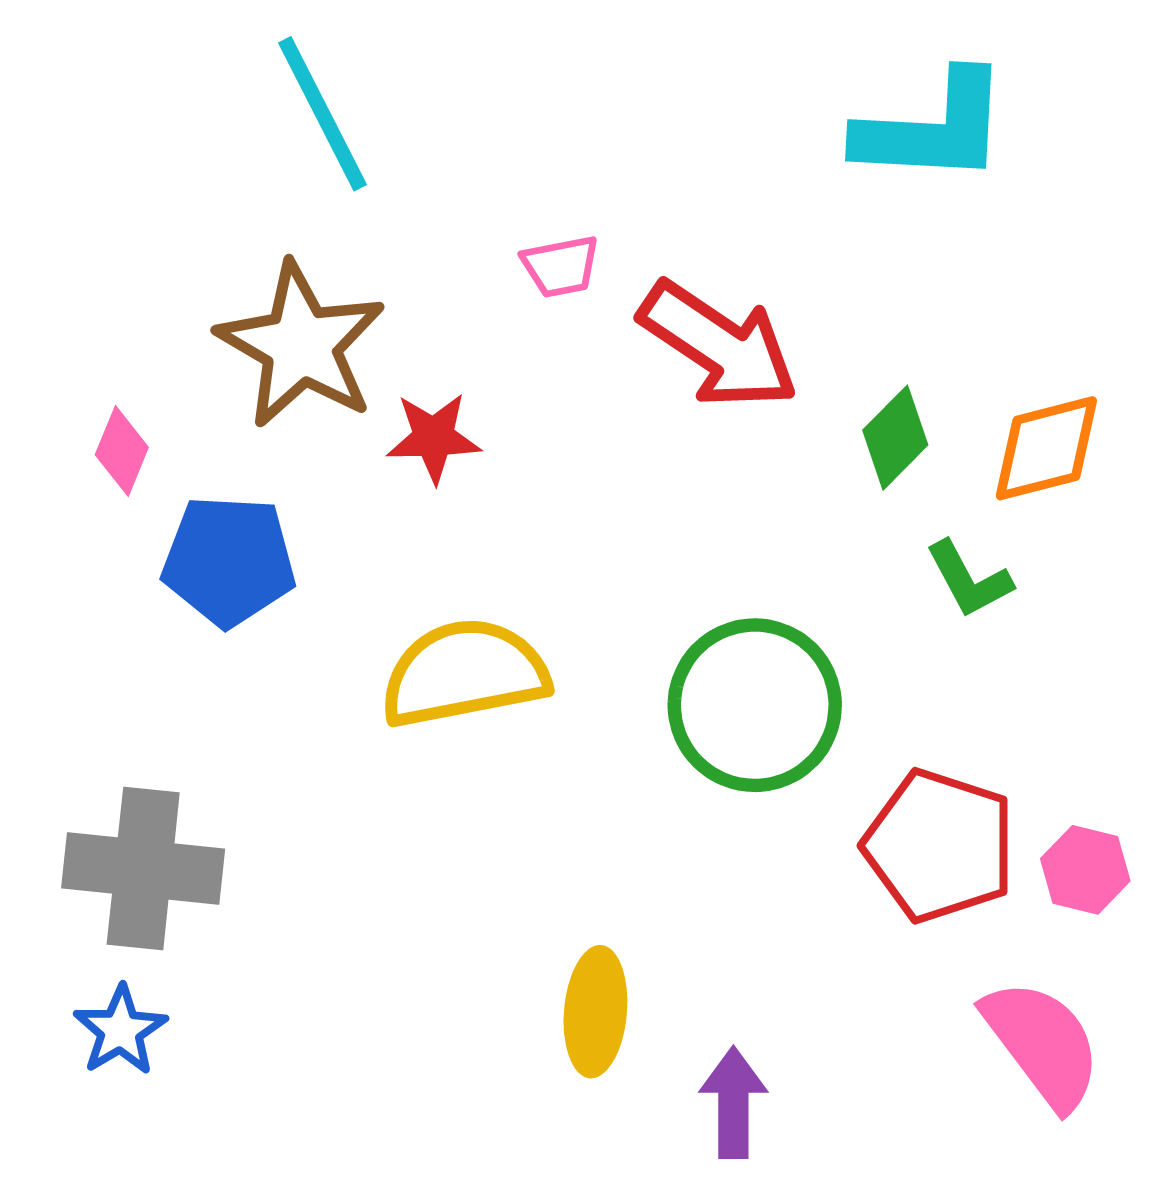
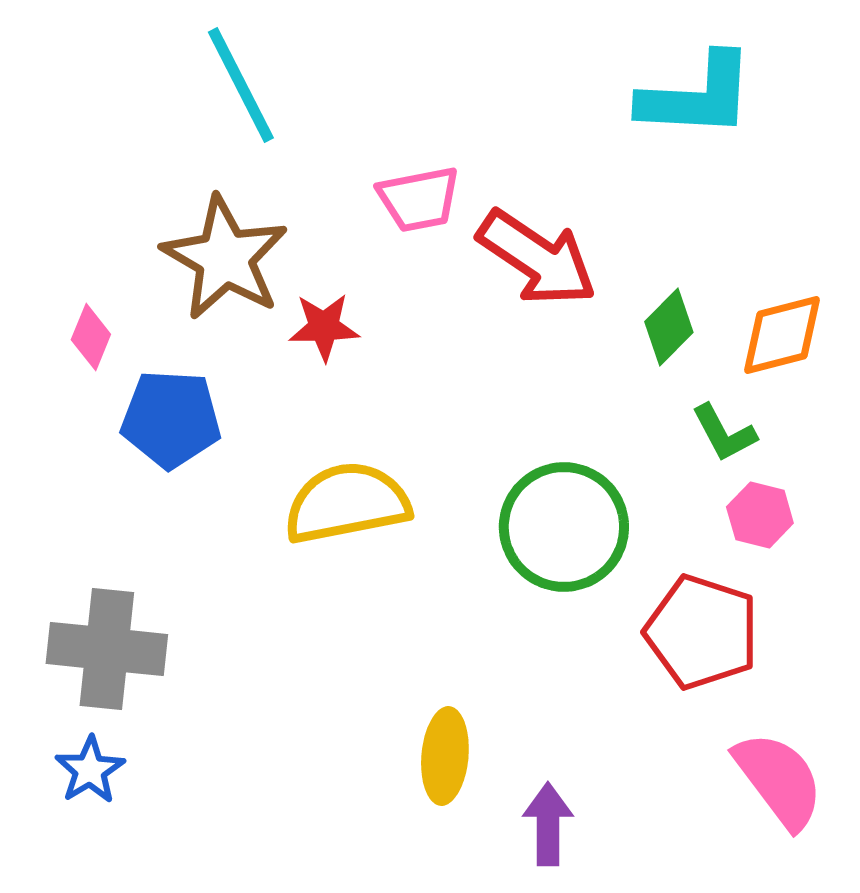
pink trapezoid: (561, 266) -> (419, 199), size x1.4
pink hexagon: (1085, 870) -> (760, 515), moved

